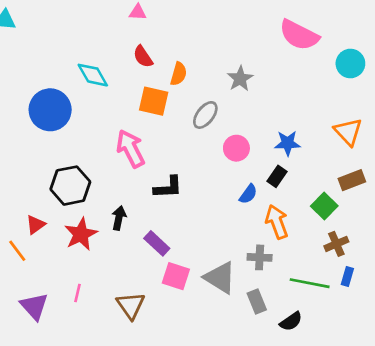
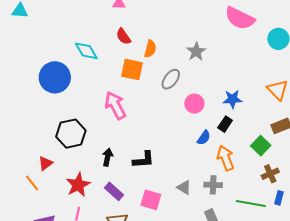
black L-shape: (168, 187) -> (144, 160), moved
red star: (81, 234) -> (78, 185), moved
purple rectangle: (157, 243) -> (114, 191), moved
gray triangle: (220, 278) -> (184, 187), moved, size x0.6

